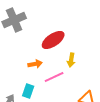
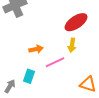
red ellipse: (53, 40) -> (76, 22), moved

